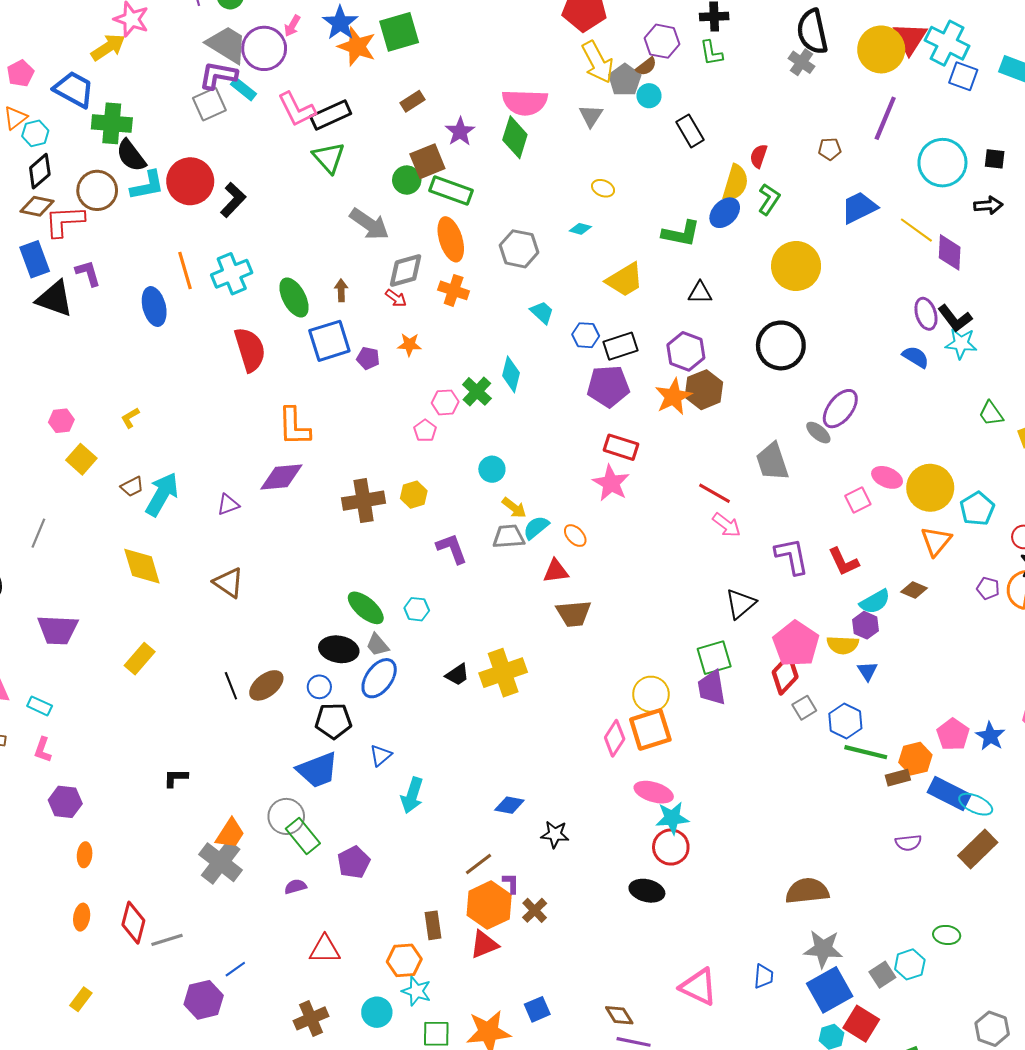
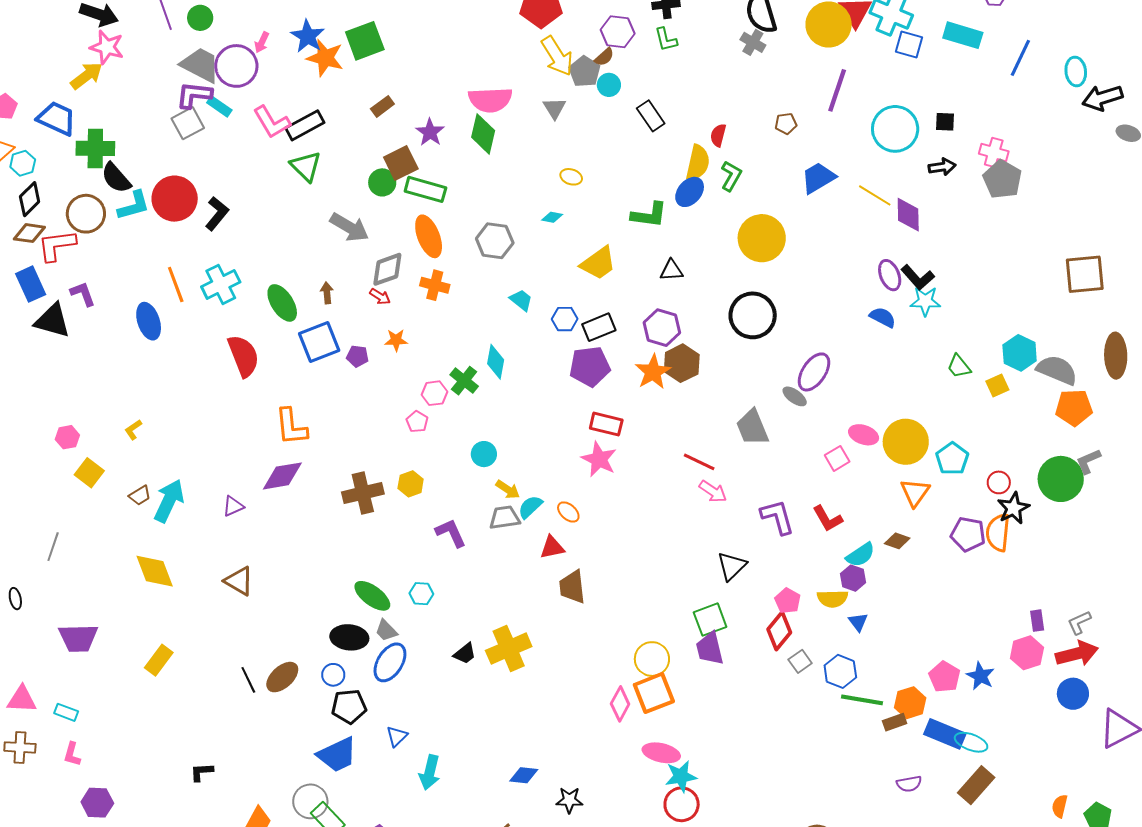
purple pentagon: (988, 588) -> (968, 534), size x1.6
brown trapezoid: (574, 614) -> (572, 587), turned 93
pink pentagon: (796, 644) -> (788, 601), size x0.6

